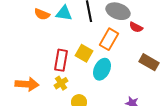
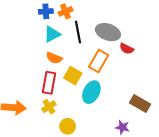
cyan triangle: (64, 13) -> (52, 34), turned -36
orange semicircle: (42, 14) -> (54, 58), moved
brown rectangle: (149, 62) -> (140, 103), moved

